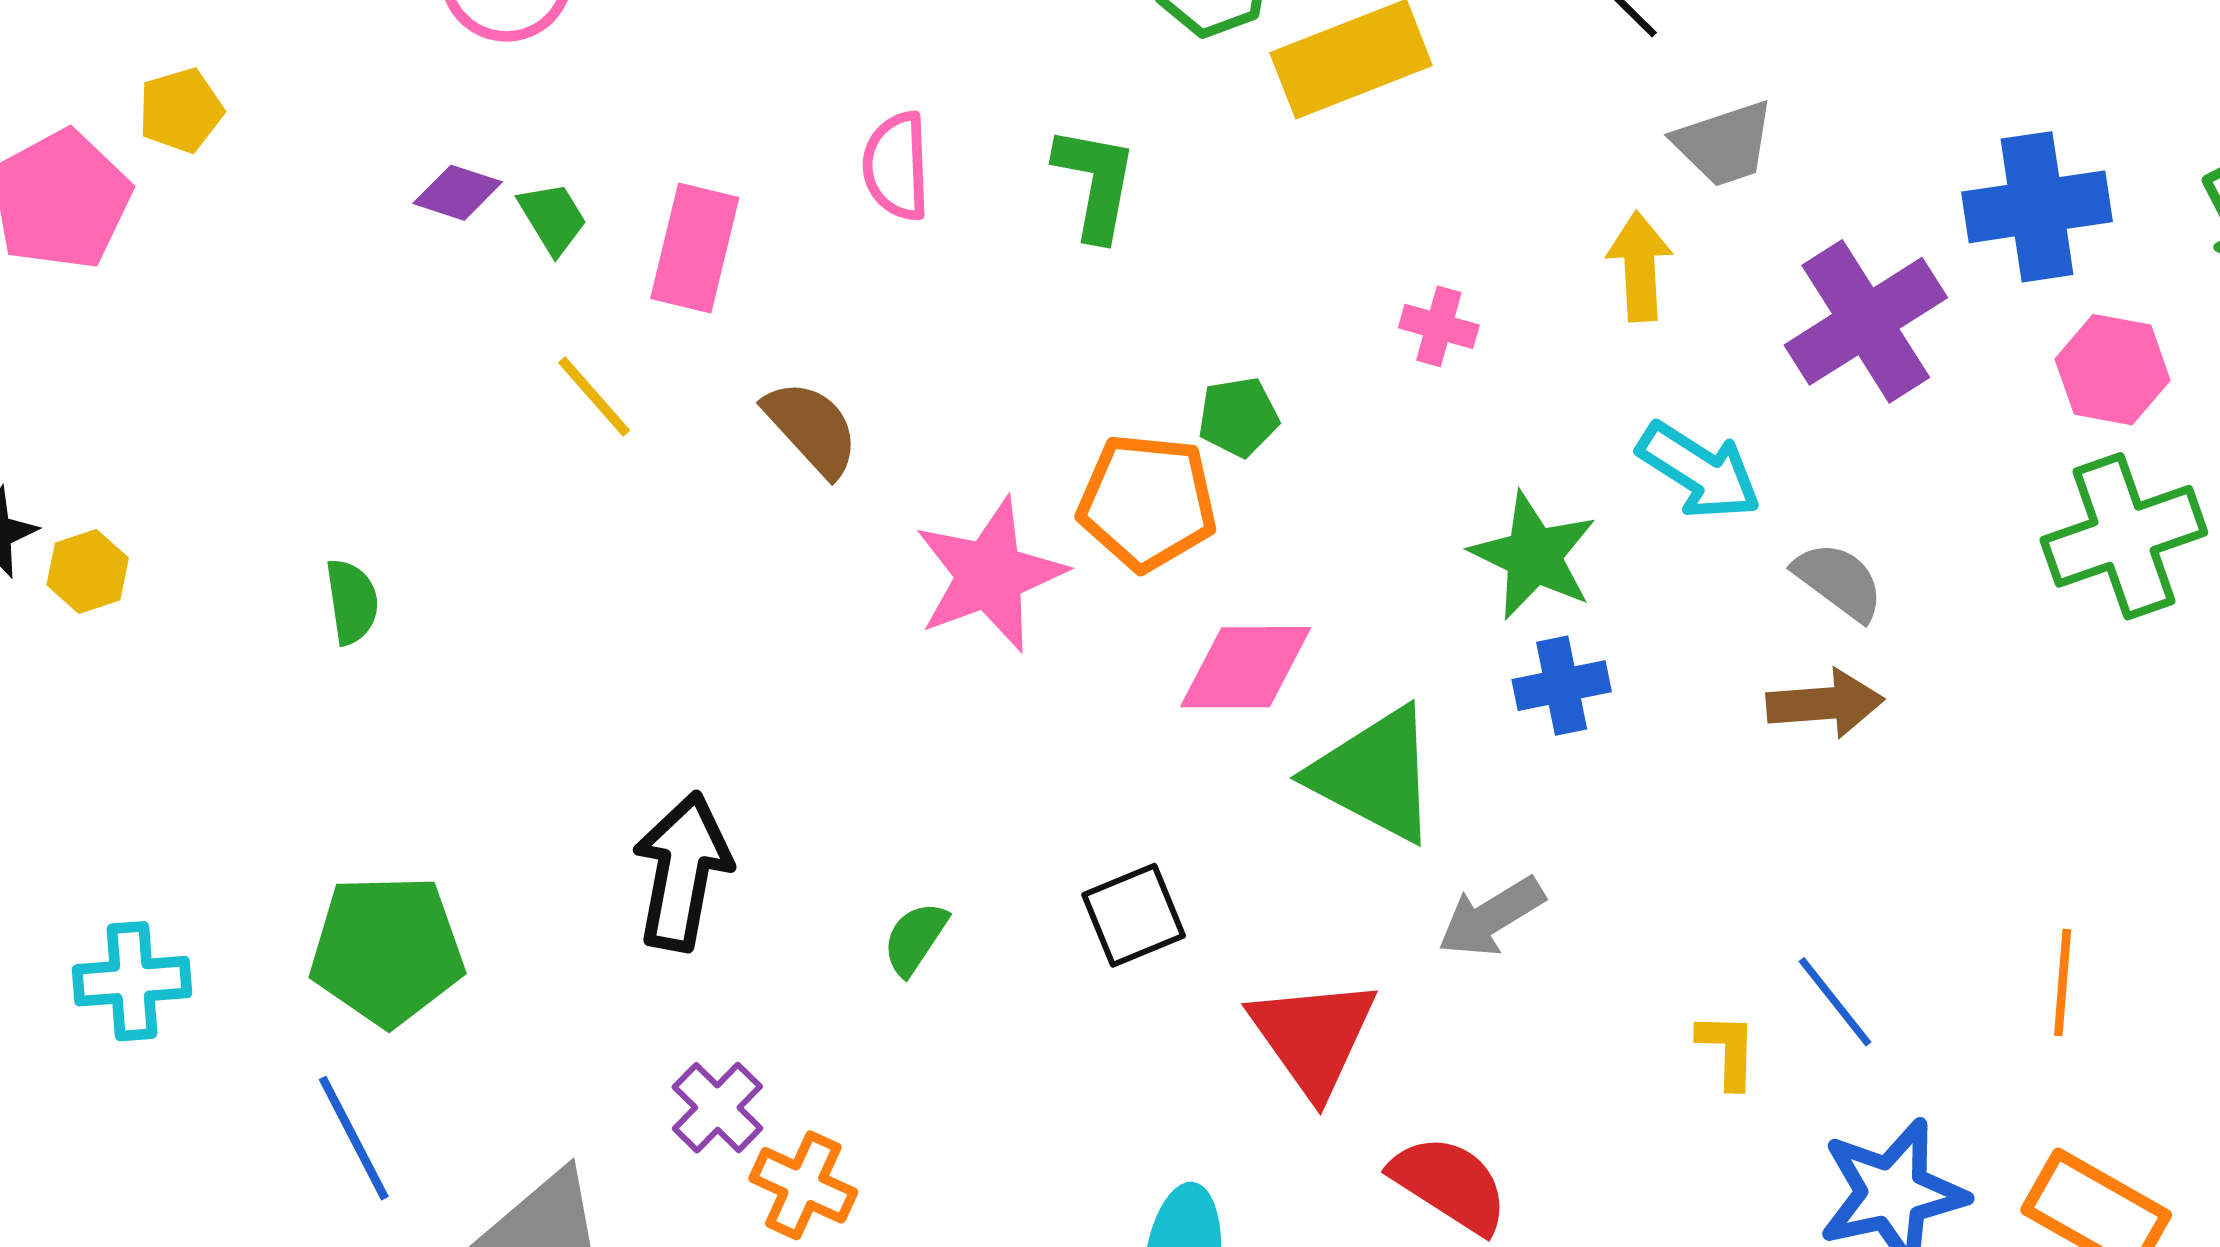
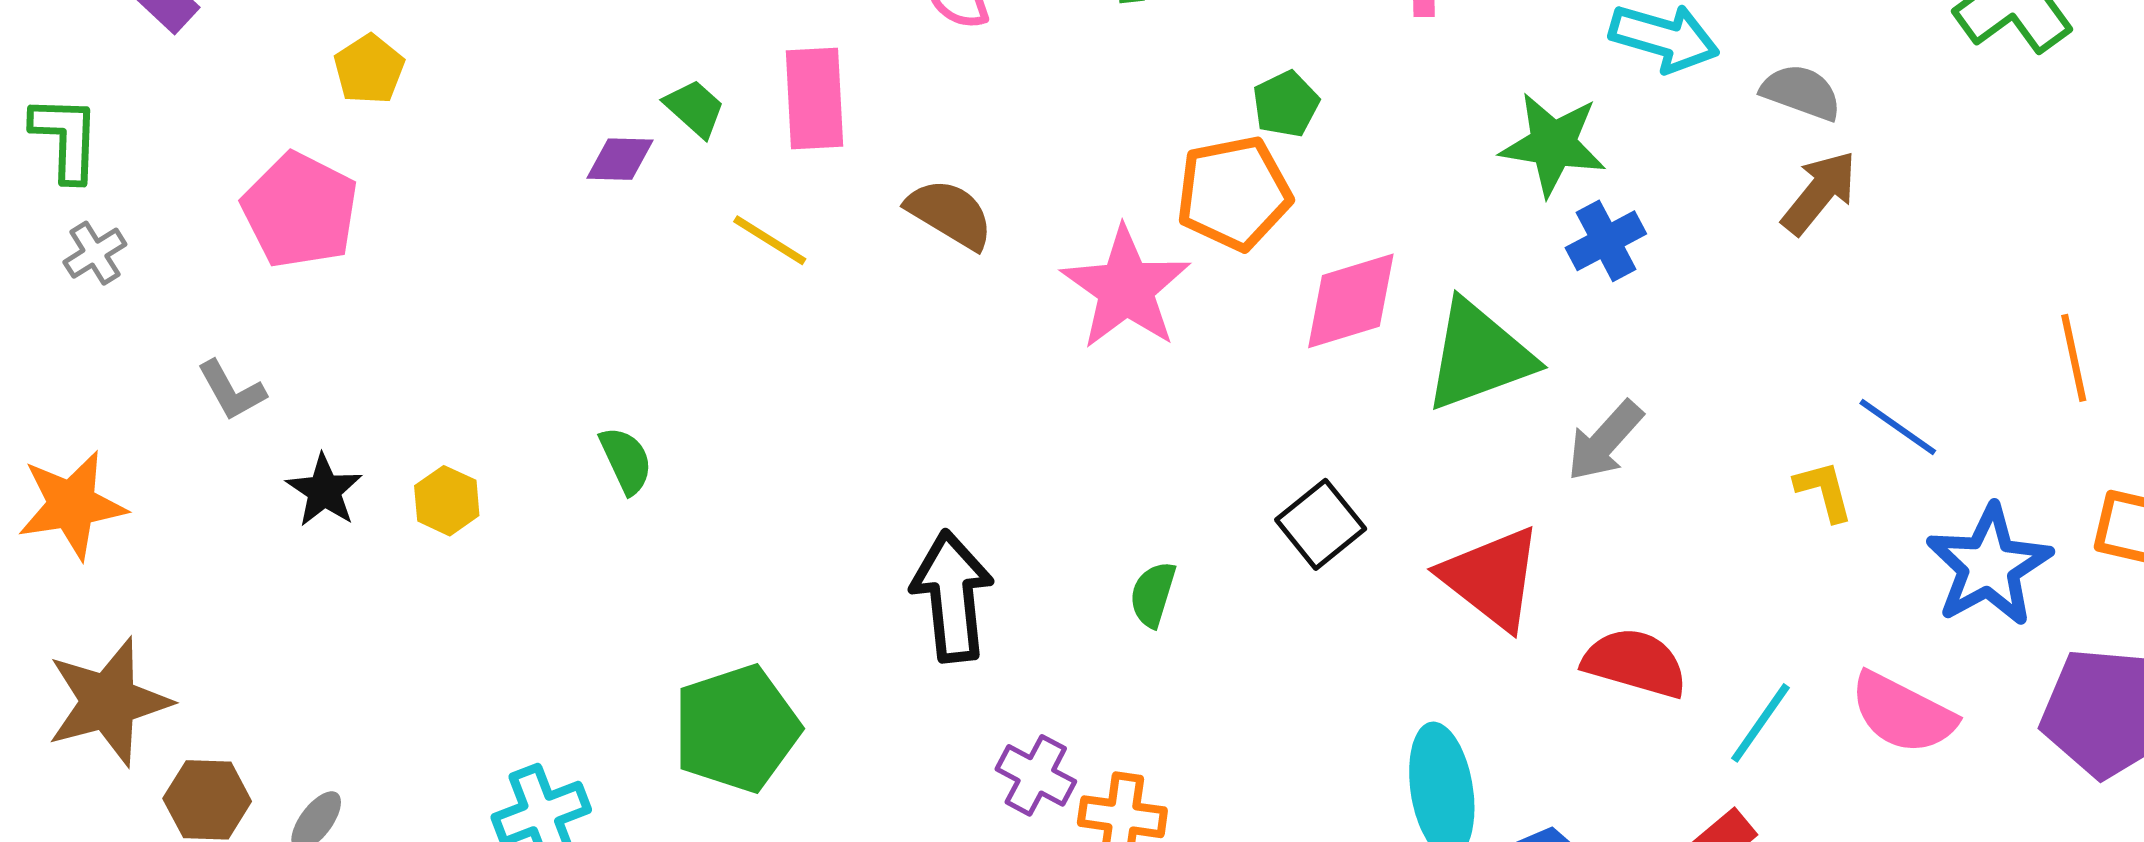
yellow pentagon: (181, 110) -> (369, 69), moved
purple diamond: (458, 193) -> (620, 159), moved
yellow hexagon: (88, 571) -> (447, 501), moved
brown arrow: (1825, 704) -> (1819, 193), turned -30
green triangle: (1375, 775) -> (1479, 356), turned -31

